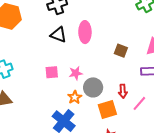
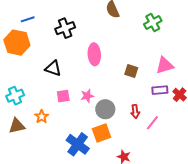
black triangle: (58, 35) -> (53, 68), moved
orange star: (75, 97) -> (42, 117), moved
orange square: (107, 109) -> (102, 133), moved

